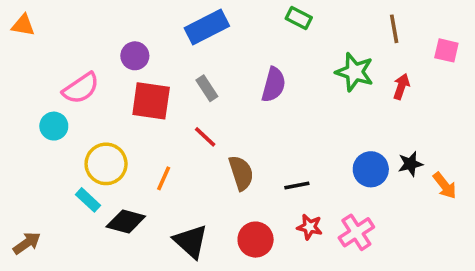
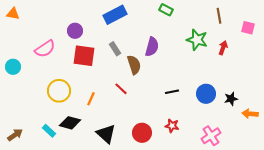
cyan circle: (54, 126) -> (13, 67), moved
red line: (205, 137) -> (121, 89), moved
black star: (410, 164) -> (231, 99), moved
brown semicircle: (241, 173) -> (134, 65), moved
black line: (297, 185) -> (172, 92), moved
orange arrow: (445, 185) -> (250, 114), moved, turned 133
cyan rectangle: (88, 200) -> (49, 131), moved
pink cross: (356, 232) -> (211, 136), moved

